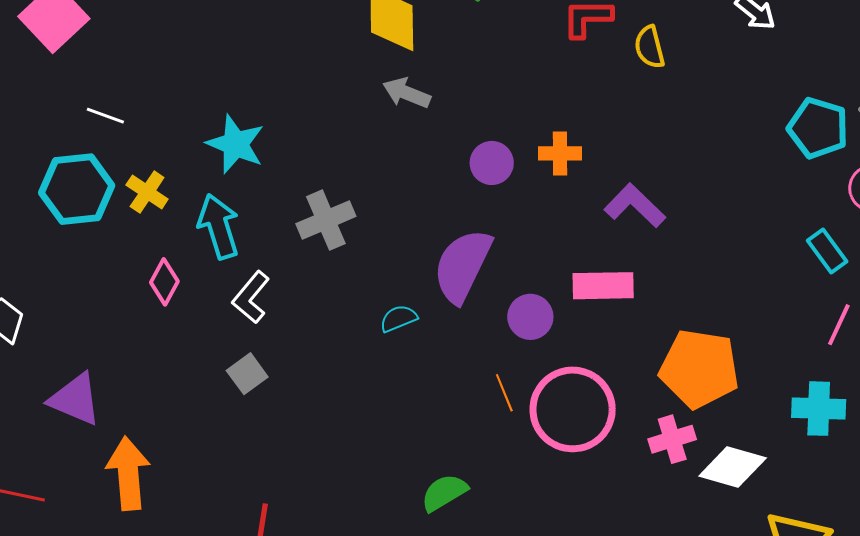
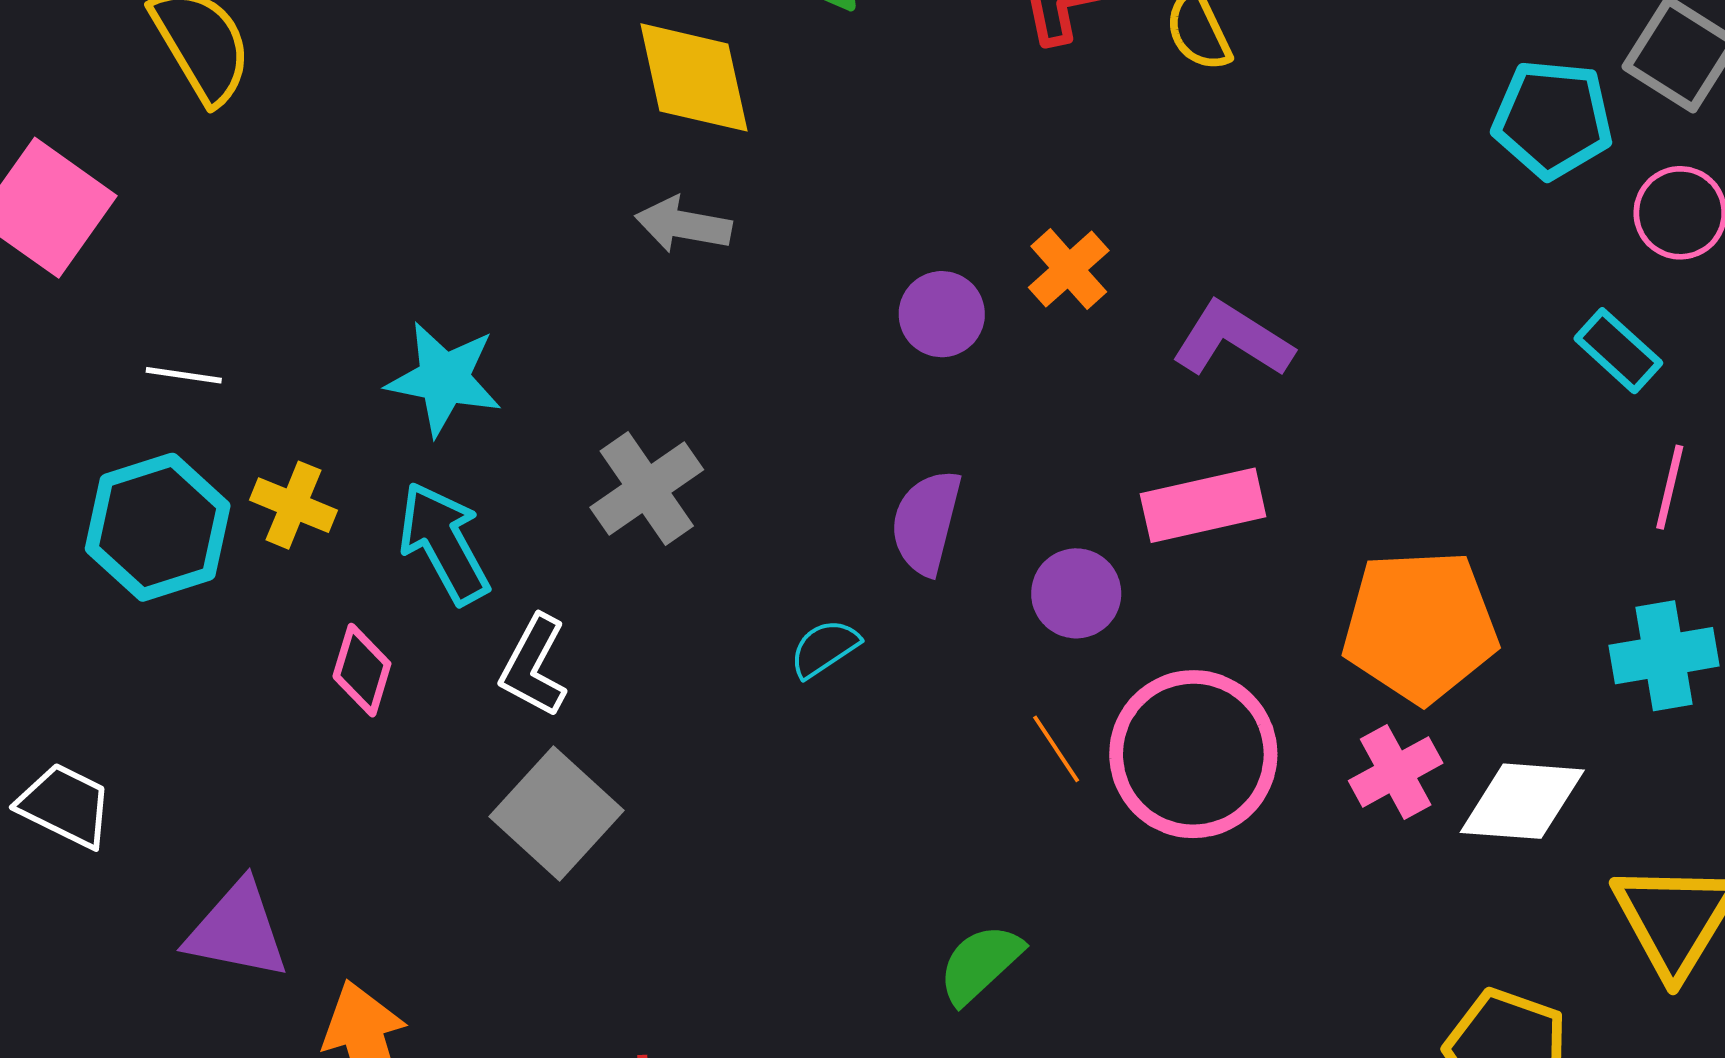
gray arrow: (407, 93) -> (683, 225), moved
orange cross: (560, 153) -> (1069, 269), turned -30
purple semicircle: (462, 266) -> (926, 522), size x0.7
gray square: (247, 374) -> (556, 814), size x1.6

